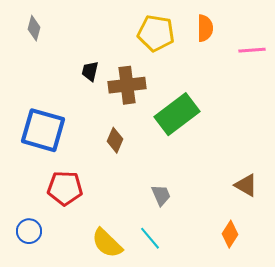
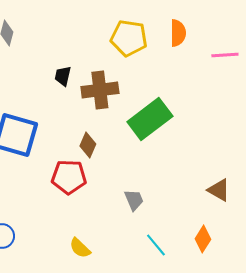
red pentagon: (65, 188) -> (69, 177), moved
cyan line: (150, 238) -> (156, 245), moved
yellow semicircle: (107, 243) -> (80, 248), size x0.7

